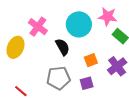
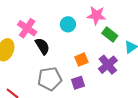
cyan circle: (79, 24) -> (68, 24), size x0.6
black semicircle: (63, 47) -> (42, 46), moved

